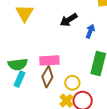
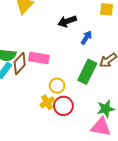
brown diamond: (47, 77) -> (20, 63), moved

